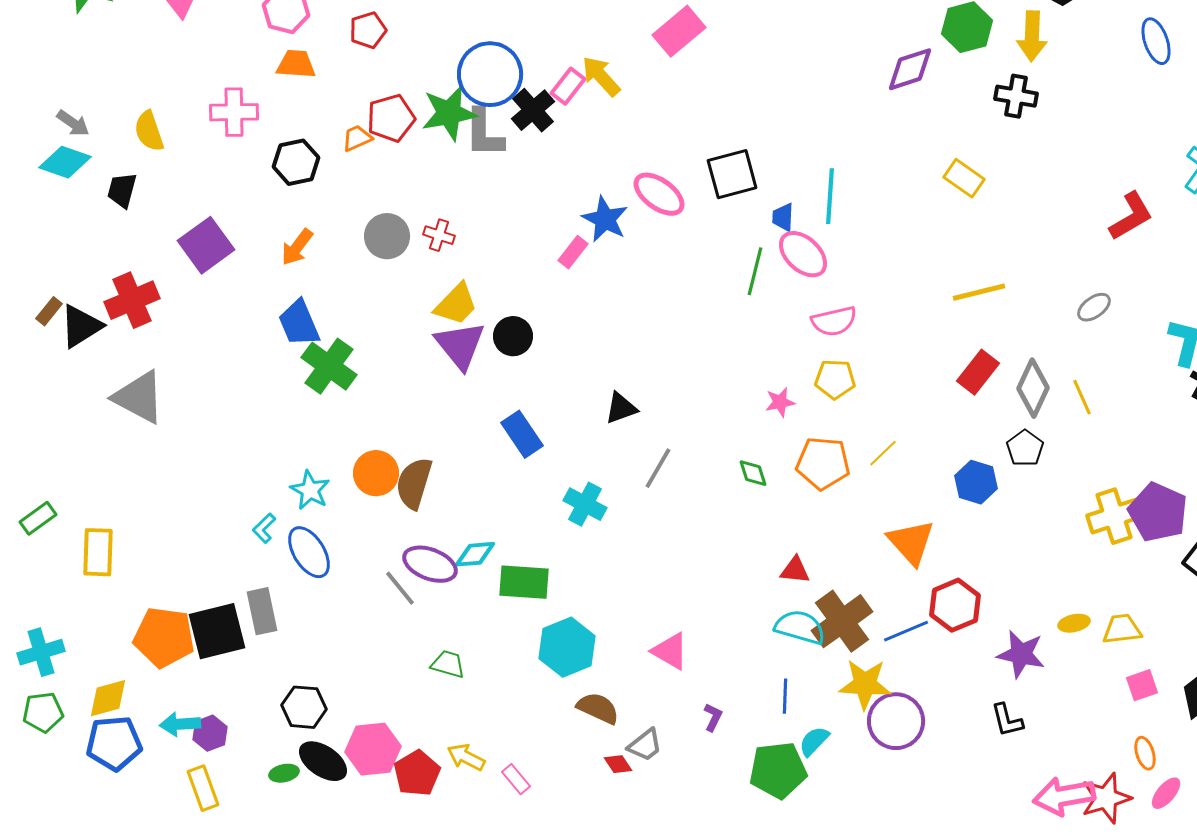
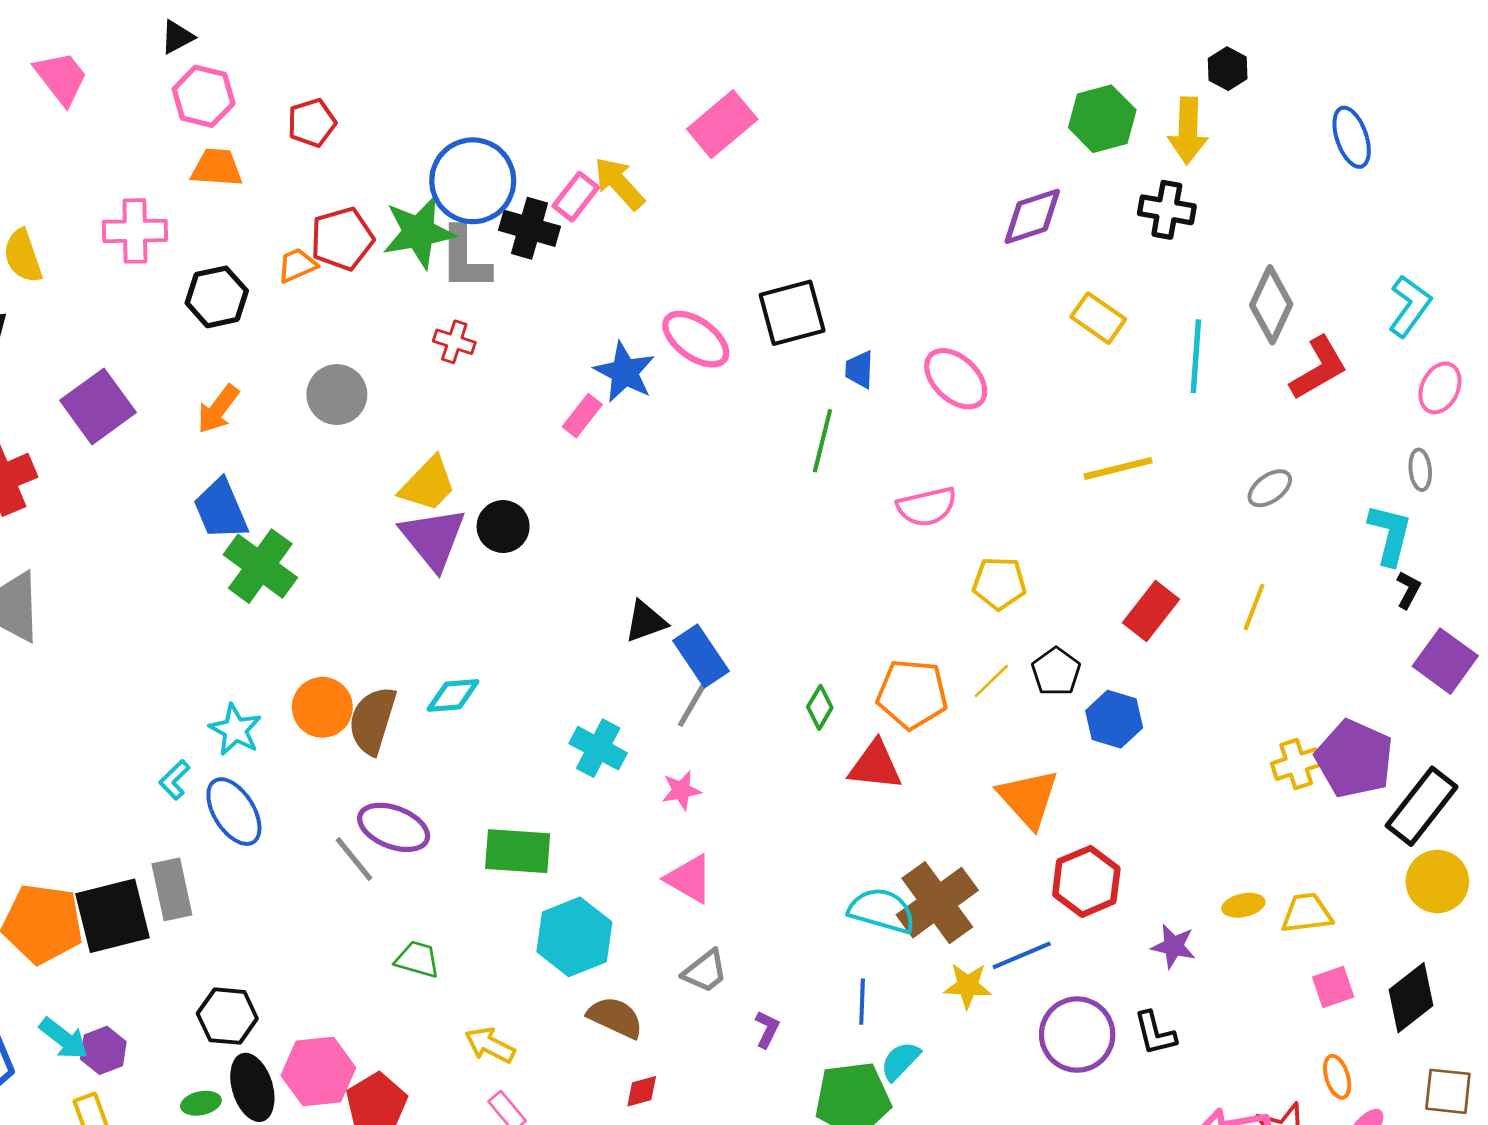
purple diamond: (910, 69) -> (1032, 216), moved
black cross: (533, 110) -> (529, 228), turned -33
cyan line: (830, 196) -> (1196, 356), moved
red cross: (439, 235) -> (454, 342), moved
pink ellipse: (803, 254) -> (956, 379), moved
red rectangle: (978, 372) -> (1151, 611), moved
yellow pentagon: (835, 379) -> (999, 583), moved
gray diamond: (1033, 388) -> (1271, 305), moved
yellow line: (1082, 397) -> (1254, 607), turned 45
pink star: (780, 402) -> (681, 790), moved
blue rectangle: (522, 434) -> (701, 656), moved
black pentagon: (1025, 448) -> (1056, 672), moved
green diamond: (753, 473) -> (820, 707), turned 48
yellow cross: (1114, 516) -> (1296, 764), size x0.7
cyan diamond: (475, 554) -> (453, 695), moved
red triangle: (795, 570) -> (875, 765), moved, size x1.4
blue line: (906, 631) -> (1022, 955), moved
pink triangle: (670, 651) -> (689, 879), moved
purple star: (1021, 654) -> (1173, 946), size x0.7
yellow star: (865, 684) -> (968, 986), size x0.7
purple circle: (896, 721) -> (1077, 1035), moved
cyan arrow: (180, 724) -> (64, 1039), turned -138
gray trapezoid: (645, 745) -> (705, 971), moved
yellow arrow: (466, 757) -> (490, 1045), moved
black ellipse: (323, 761) -> (252, 1087), turned 39
red diamond: (618, 764) -> (642, 1091), turned -72

